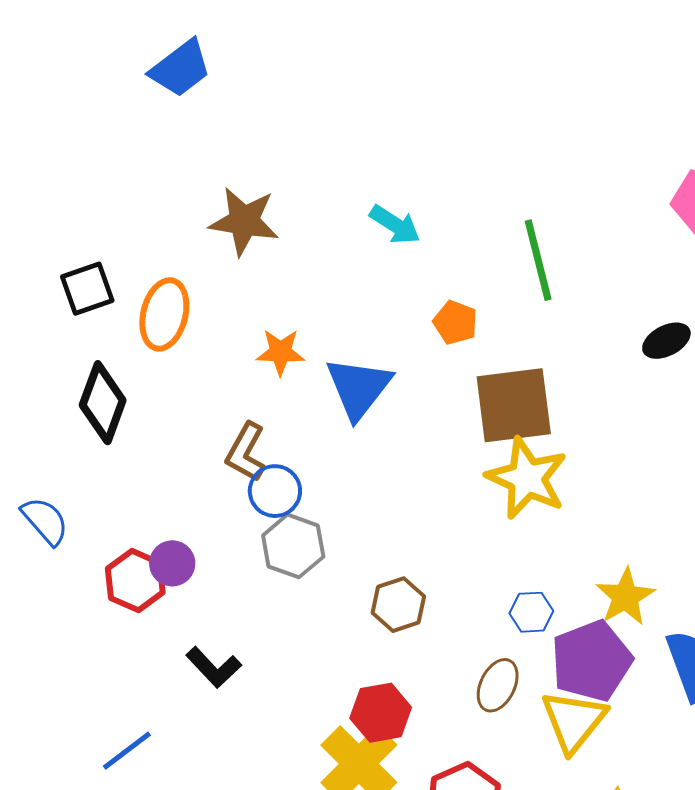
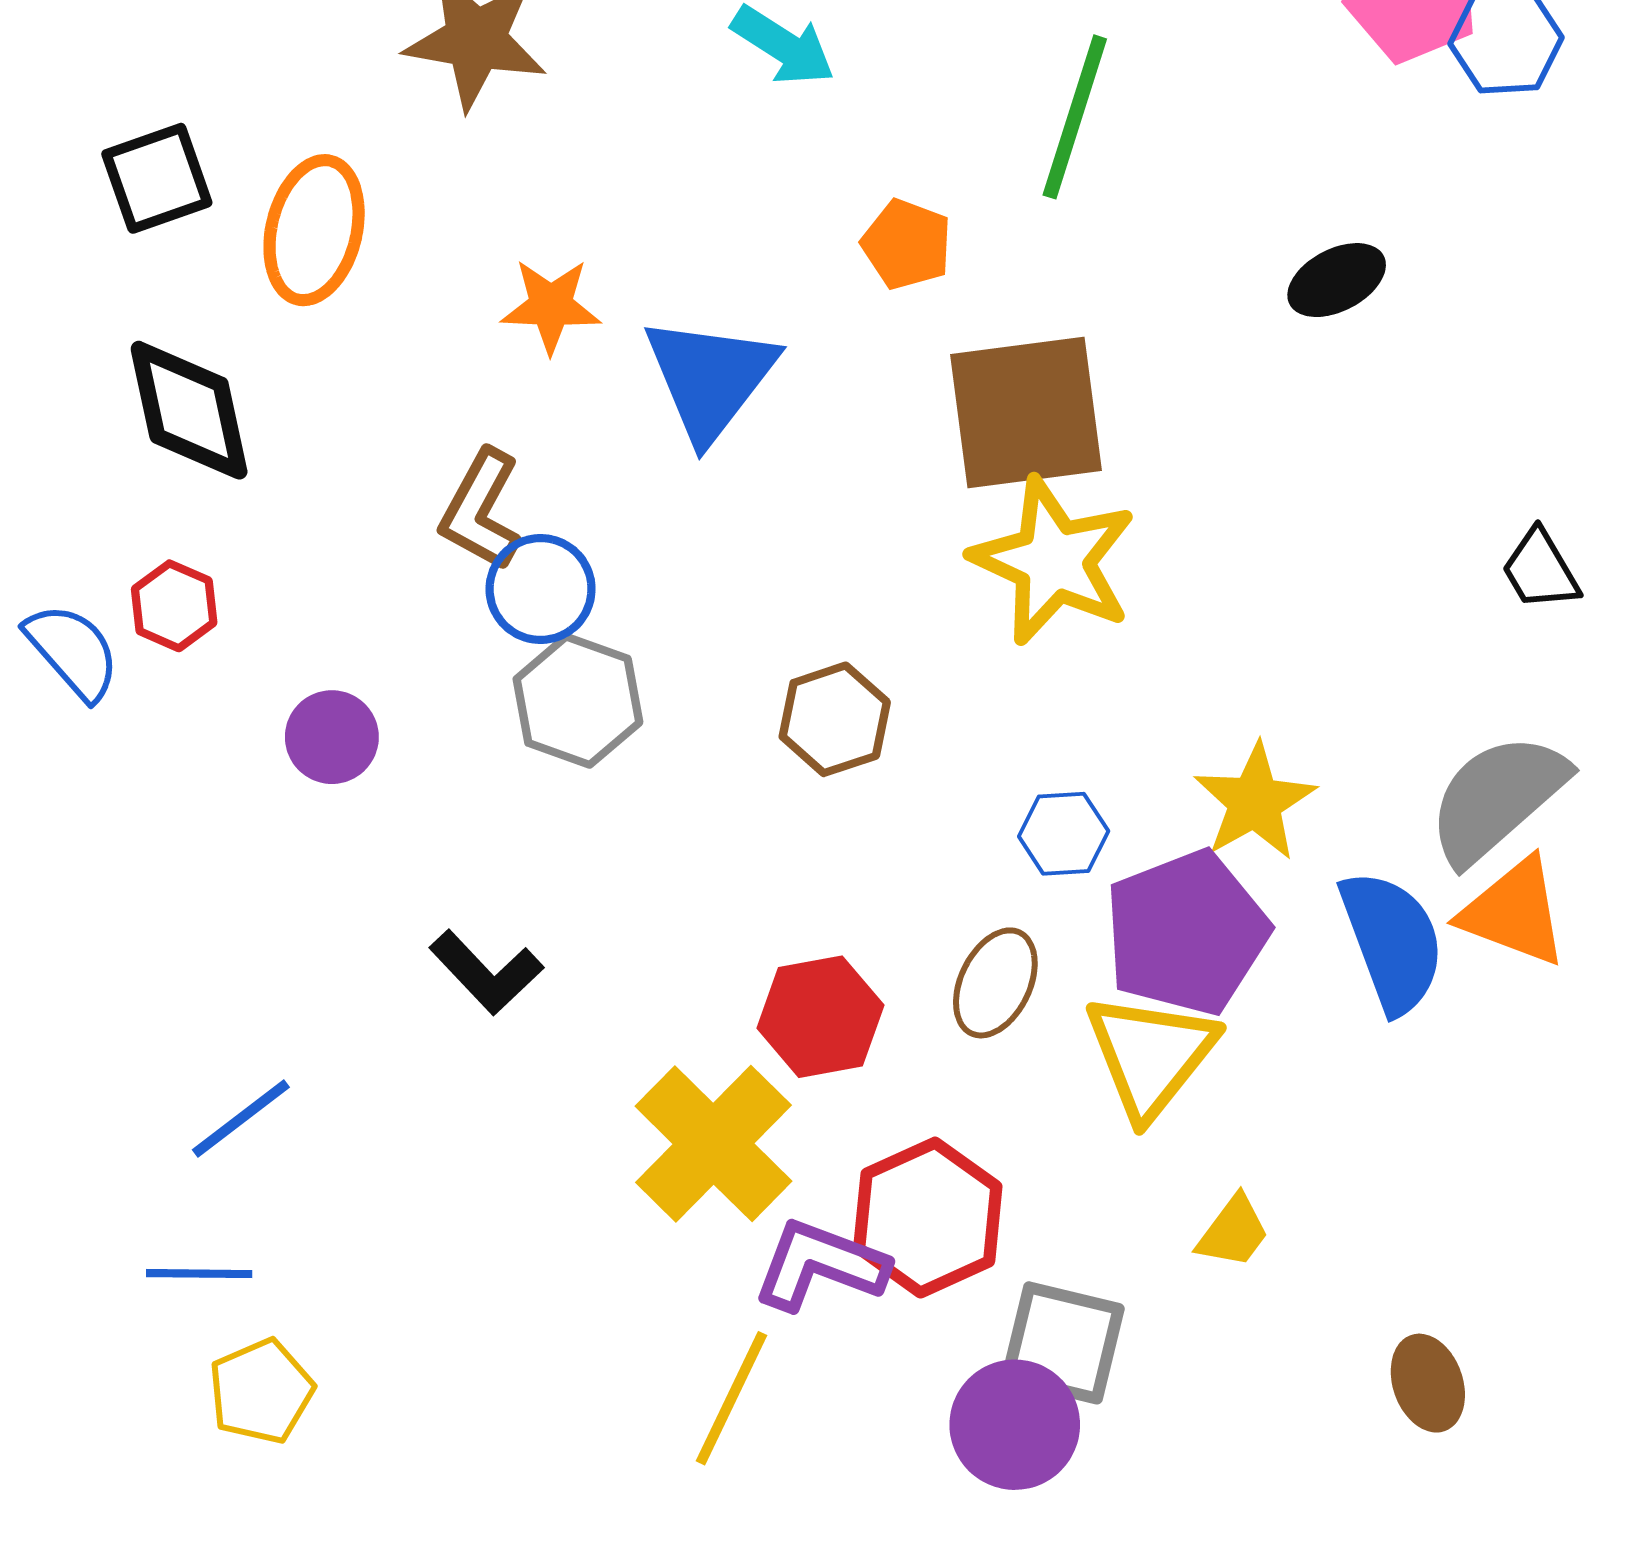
green line: (538, 260) -> (1075, 117), turned 32
black diamond: (103, 403) -> (189, 410), turned -32
red hexagon: (135, 581) -> (174, 606), moved, size x0.7
brown hexagon: (398, 605) -> (835, 719), moved
black L-shape: (214, 667) -> (486, 972), moved
red hexagon: (381, 713) -> (820, 1017), moved

